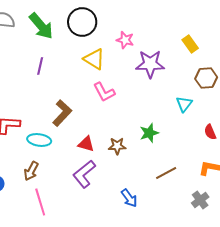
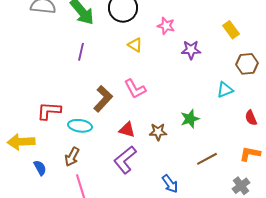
yellow triangle: (94, 59) -> (135, 45), size x0.7
purple star: (150, 64) -> (191, 50), size x0.7
pink L-shape: (104, 92) -> (135, 89), moved
cyan triangle: (184, 104) -> (225, 90), turned 30

